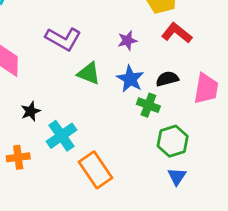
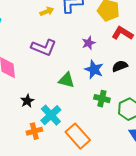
green triangle: (89, 73) -> (66, 80), moved
green cross: (148, 105) -> (102, 99), moved
orange cross: (18, 157) -> (34, 131), moved

